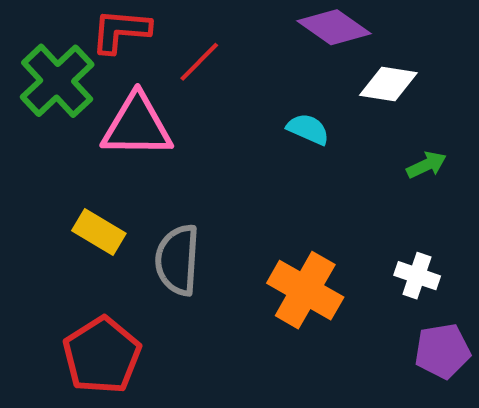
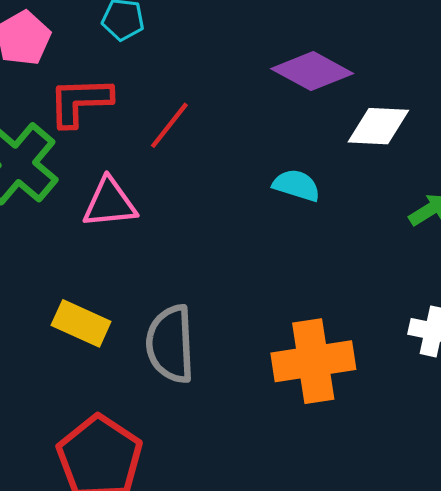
pink triangle: (137, 126) -> (110, 203), size x0.7
orange cross: (305, 290) -> (313, 361), turned -32

